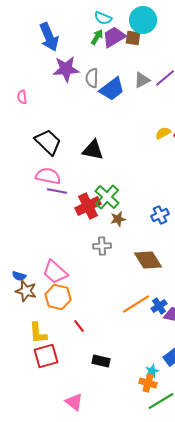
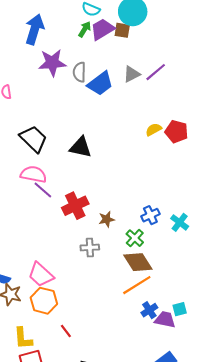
blue arrow: (49, 37) -> (35, 29), turned -140
purple line: (57, 191) -> (43, 190), turned 30
green cross: (107, 197) -> (135, 238), moved, size x0.7
orange line: (136, 304) -> (137, 285), moved

